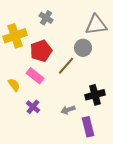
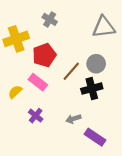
gray circle: (83, 48) -> (96, 64), moved
yellow semicircle: (14, 85) -> (15, 92), turned -96
black cross: (95, 95) -> (92, 89), moved
purple rectangle: (88, 127) -> (95, 137), turned -42

